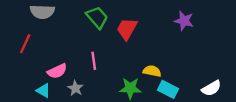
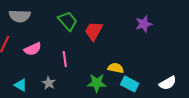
purple star: (184, 21) -> (144, 24), turned -30
pink semicircle: (57, 71) -> (33, 49), moved

